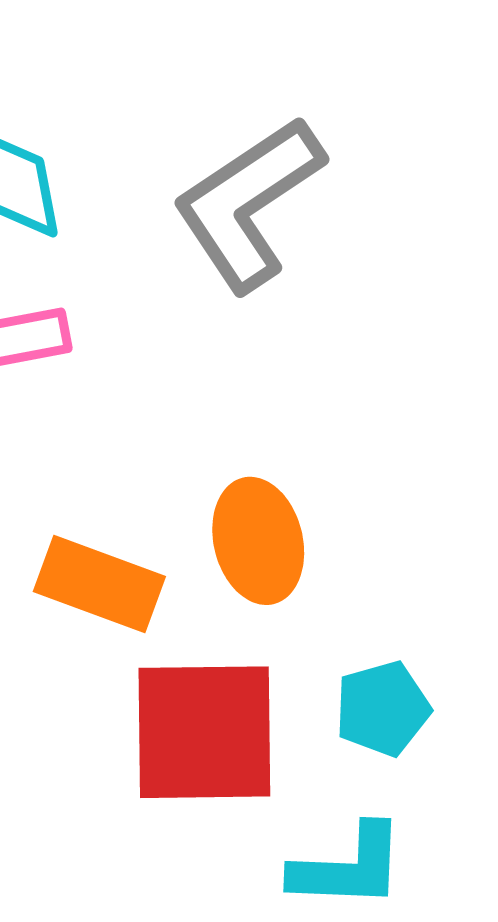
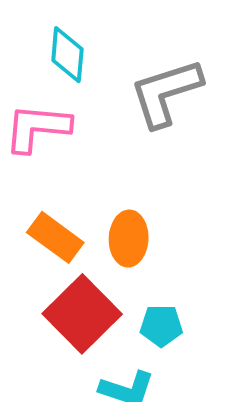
red square: (204, 732) -> (82, 314), turned 30

